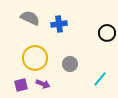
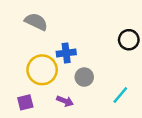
blue cross: (59, 24) -> (66, 53), moved
purple arrow: (43, 84) -> (65, 101), moved

